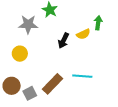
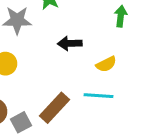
yellow semicircle: (83, 34) -> (106, 64), moved
black arrow: (64, 41) -> (70, 43), turned 63

